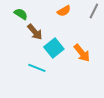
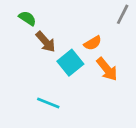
orange semicircle: (64, 11) -> (93, 43), moved
cyan line: (37, 68) -> (48, 103), moved

